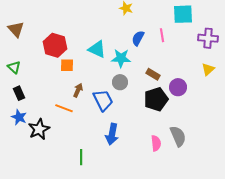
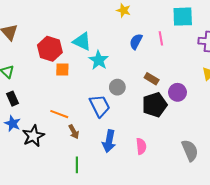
cyan triangle: (97, 49) -> (82, 41), moved
cyan star: (121, 58) -> (99, 60), moved, turned 30
brown arrow: (78, 90) -> (74, 132), moved, turned 128
gray semicircle: (178, 136) -> (190, 150), moved
pink semicircle: (156, 143) -> (141, 146), moved

